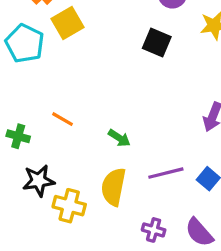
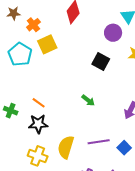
green arrow: (119, 138) -> (88, 100), moved
black star: (39, 181) -> (38, 124), moved

